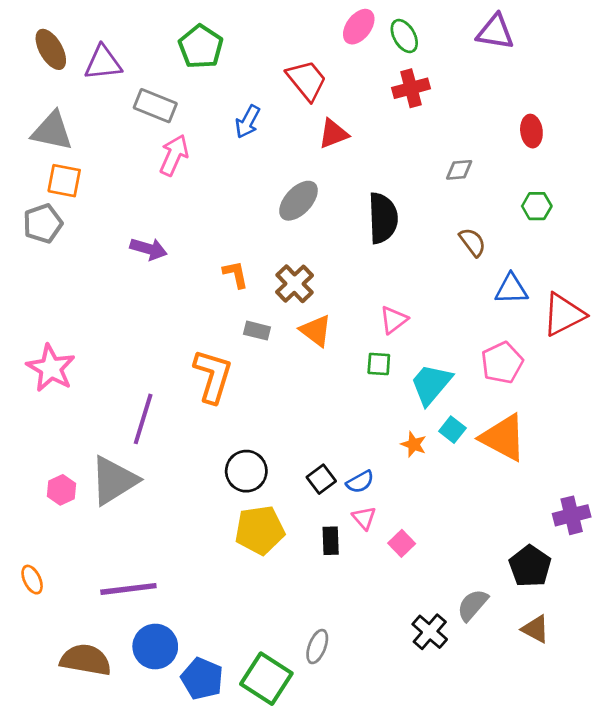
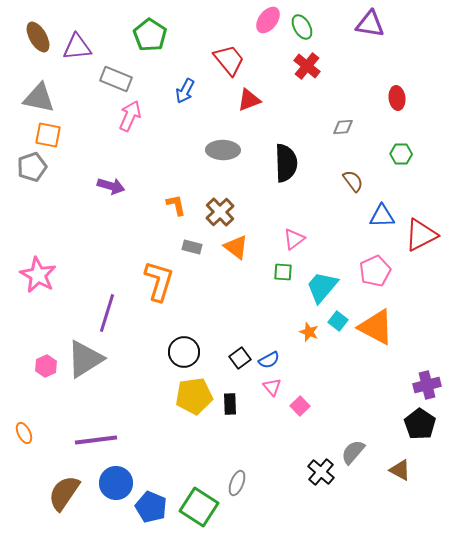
red cross: (411, 88) -> (307, 66), turned -36
gray ellipse: (298, 201) -> (223, 150), turned 48
black rectangle: (331, 541) -> (230, 404), moved
black pentagon: (530, 566) -> (420, 424), moved
brown semicircle: (86, 660) -> (64, 493), turned -66

